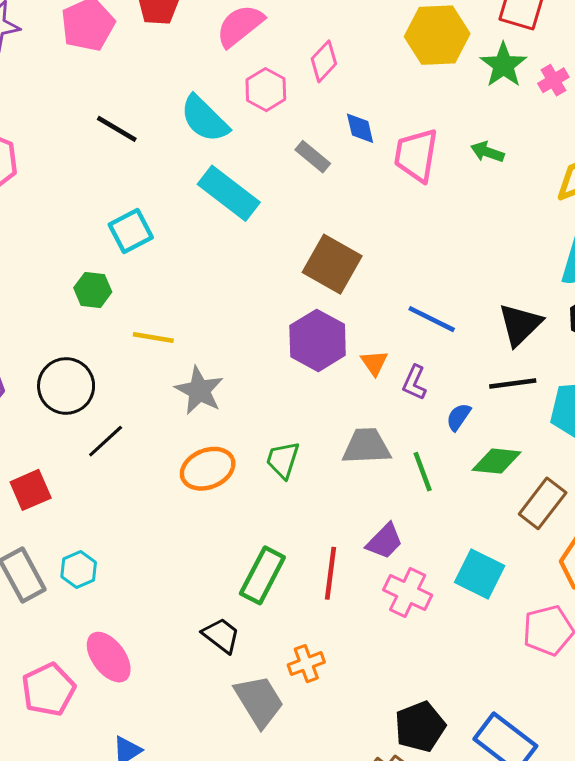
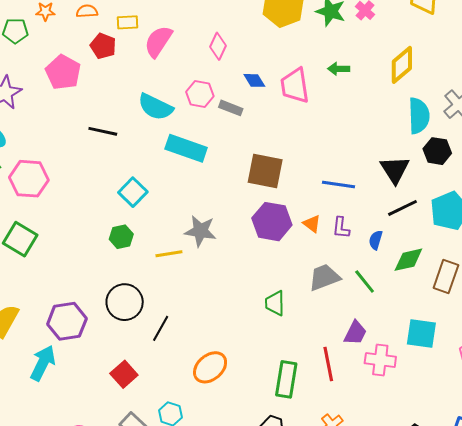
pink hexagon: (266, 90) -> (200, 94), moved
gray star: (199, 391) -> (200, 231), moved
orange ellipse: (208, 469) -> (210, 367), moved

